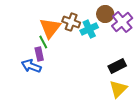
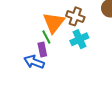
cyan cross: (89, 29) -> (79, 39), moved

